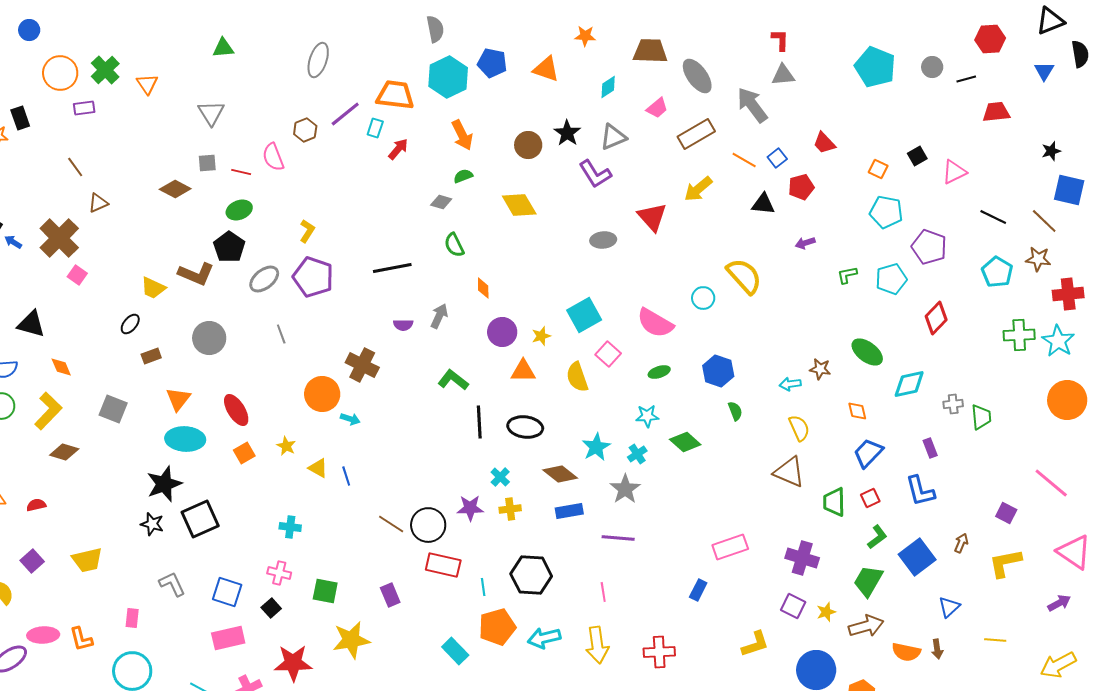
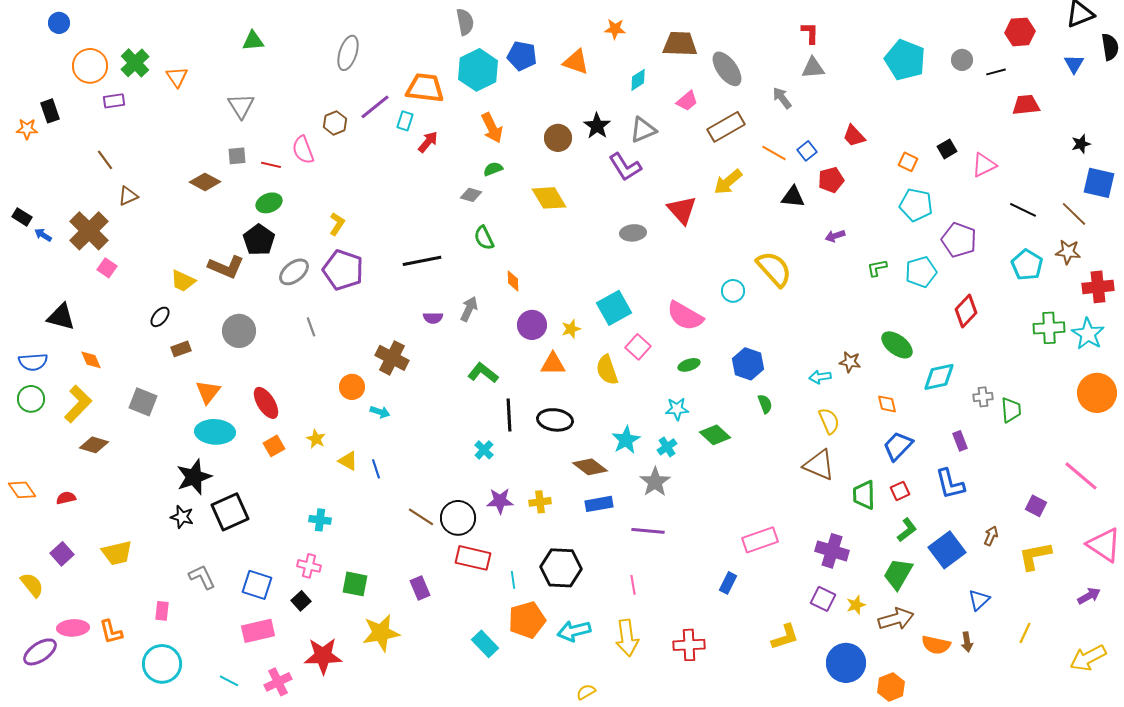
gray arrow: (752, 105) -> (782, 98), size x0.6
orange circle: (322, 394) -> (352, 387), size x0.7
cyan cross: (500, 477) -> (484, 450), moved
yellow line: (995, 640) -> (1025, 633), turned -70

